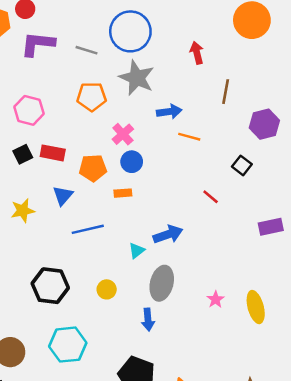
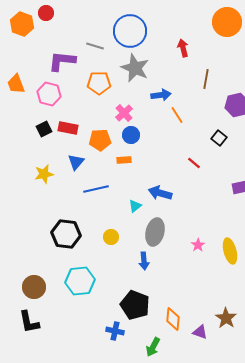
purple L-shape: (38, 44) -> (62, 61), moved
orange line: (189, 137) -> (177, 115), turned 42
blue arrow: (168, 234) -> (160, 193), turned -145

